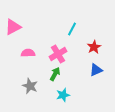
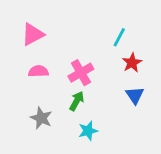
pink triangle: (13, 27) -> (33, 34), moved
cyan line: (72, 29) -> (119, 37), moved
blue triangle: (96, 70) -> (135, 95), turned -40

